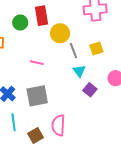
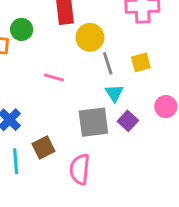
green circle: (20, 22) -> (22, 29), moved
gray square: (37, 96) -> (93, 122), moved
brown square: (36, 135) -> (43, 147), moved

